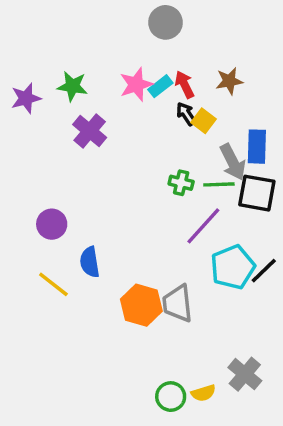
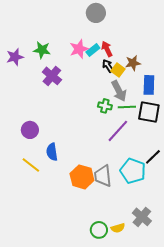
brown star: (229, 81) -> (133, 63), moved
gray arrow: (233, 162) -> (119, 91), moved
cyan pentagon: (233, 267) -> (133, 171), moved, turned -30

